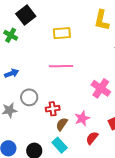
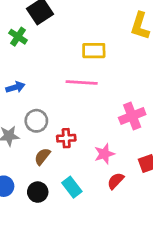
yellow rectangle: (62, 33) -> (94, 51), moved
pink cross: (101, 88) -> (132, 116), turned 30
brown semicircle: (62, 124) -> (42, 156), moved

